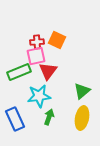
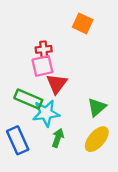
orange square: (57, 40) -> (83, 23), moved
green rectangle: (19, 72) -> (28, 99), moved, turned 45
yellow ellipse: (82, 118) -> (97, 139), turned 30

